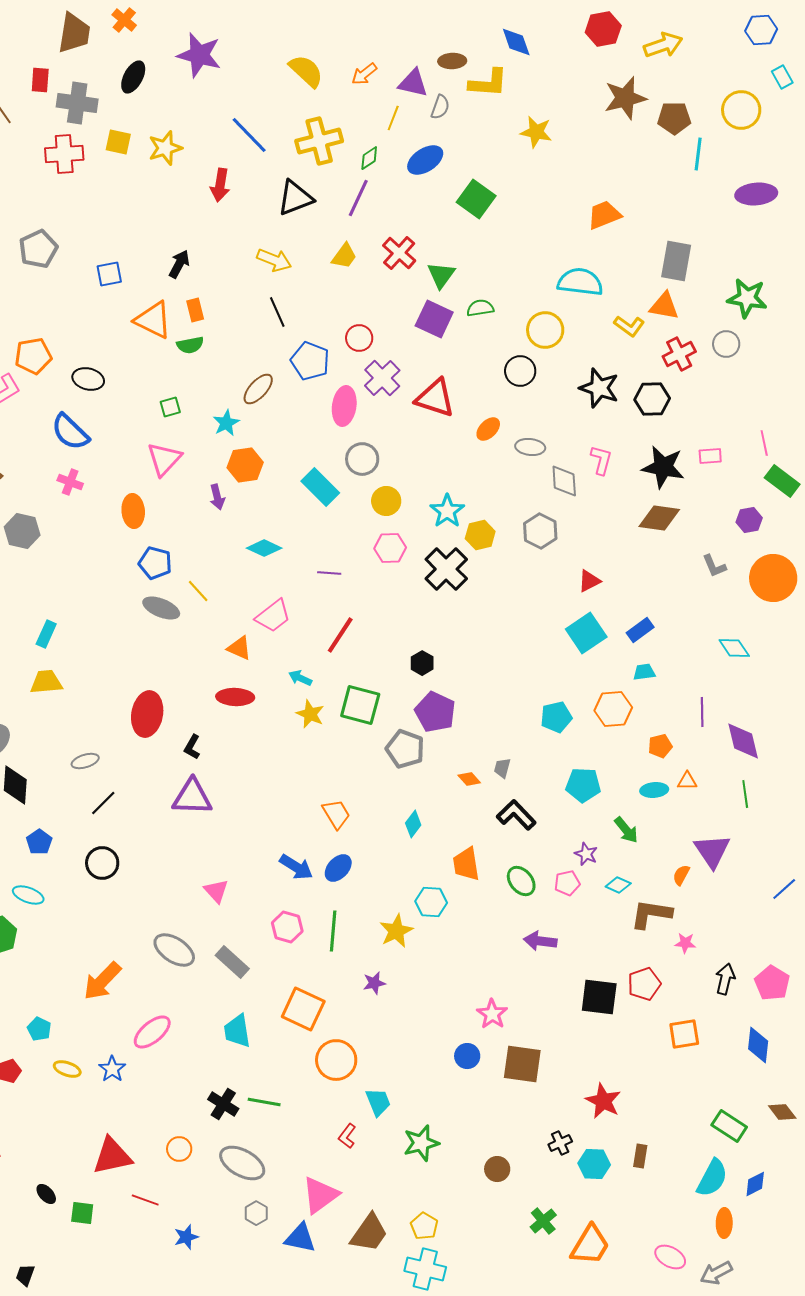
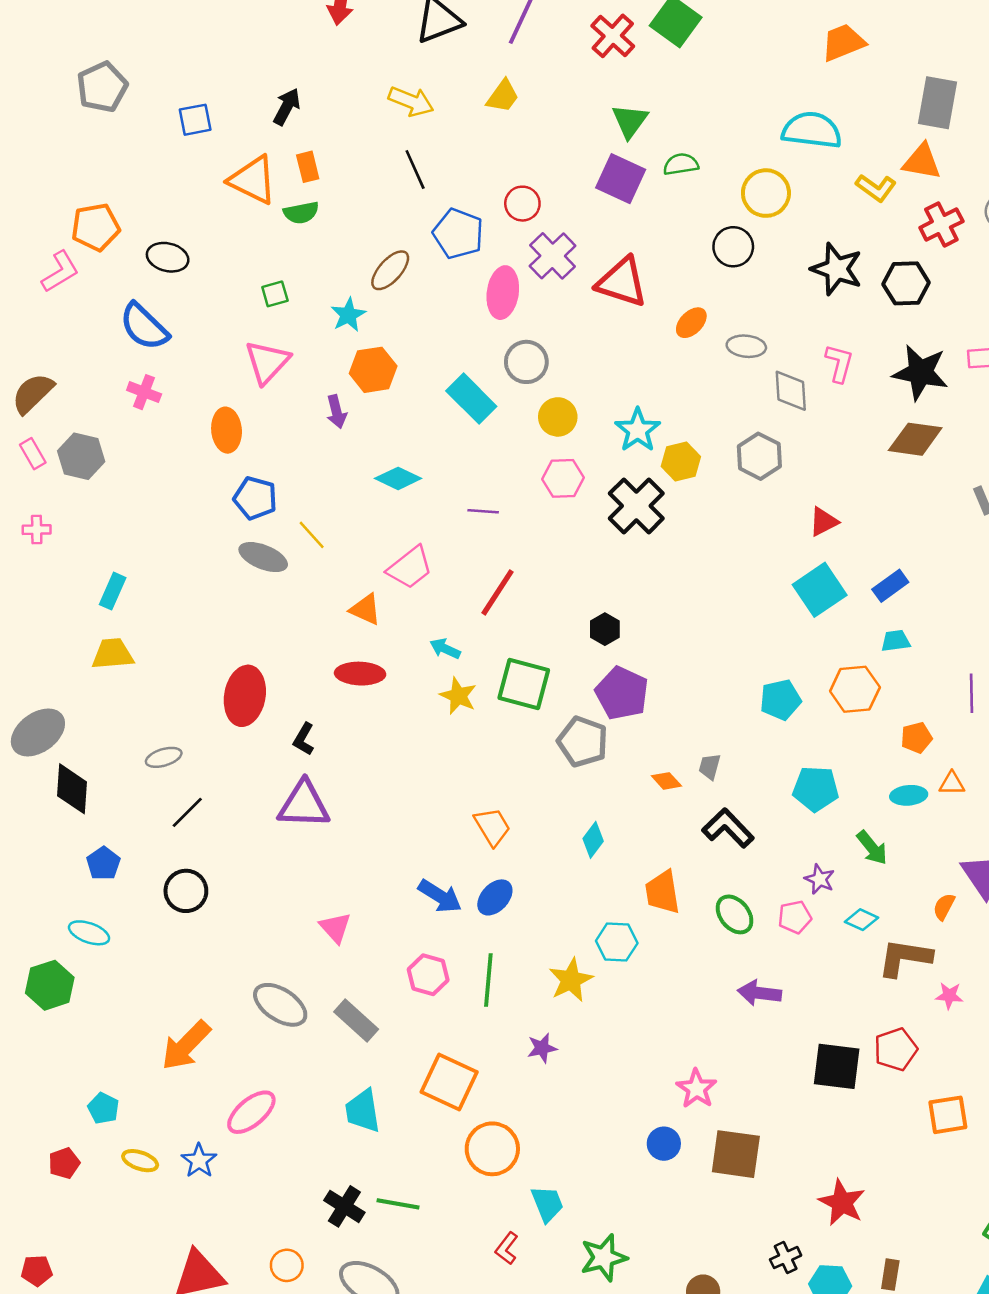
red cross: (399, 253) -> (613, 36), moved

